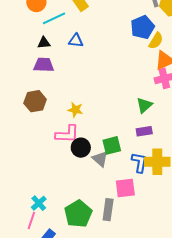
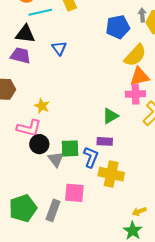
blue pentagon: (142, 27) -> (118, 27), moved
blue triangle: (76, 41) -> (59, 48), moved, turned 35
yellow semicircle: (156, 41) -> (135, 55), size x1.4
black triangle: (44, 43) -> (25, 34), size x1.5
blue L-shape: (139, 162) -> (91, 157), moved

